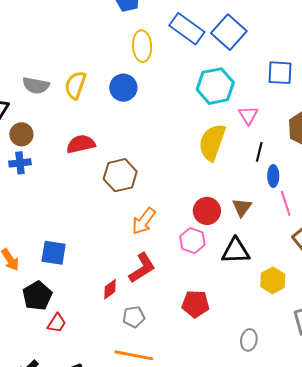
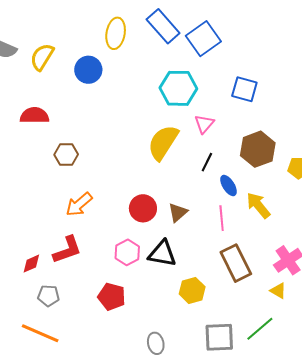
brown hexagon: (120, 175) -> (66, 155), size x0.7
blue ellipse: (273, 176) -> (229, 186), moved, turned -45
pink hexagon: (192, 241) -> (127, 252), moved
gray ellipse: (249, 340) -> (156, 343), turned -35

